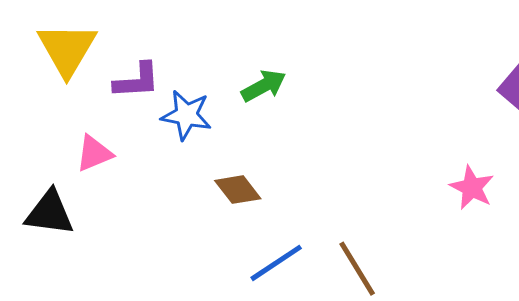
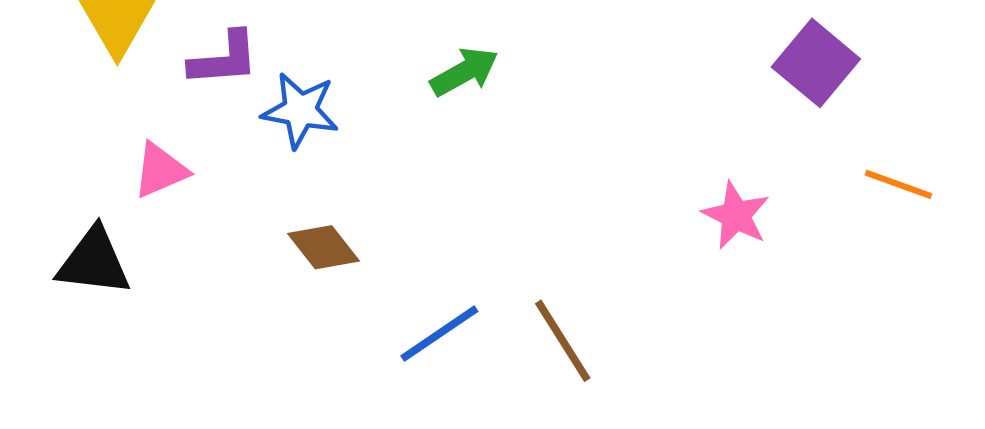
green arrow: (264, 86) -> (464, 72), moved
brown diamond: (238, 190) -> (324, 247), moved

